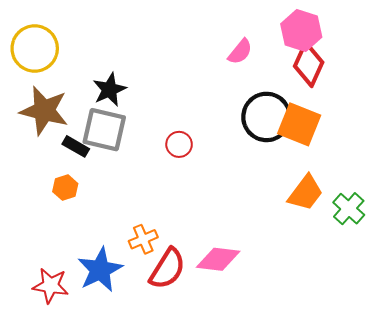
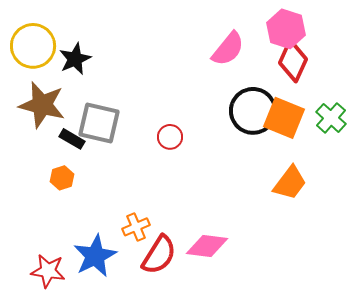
pink semicircle: (240, 52) -> (228, 49), size x1.4
black star: (109, 90) -> (75, 59), moved
green cross: (349, 209) -> (331, 118), moved

